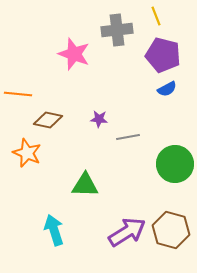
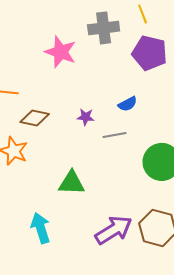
blue semicircle: (167, 89) -> (128, 104), moved

